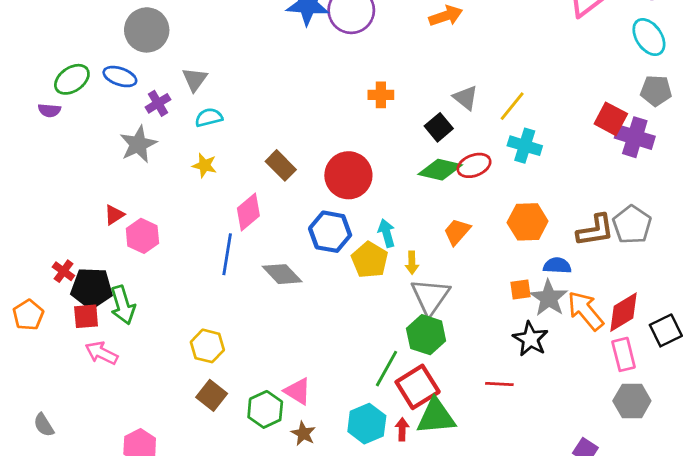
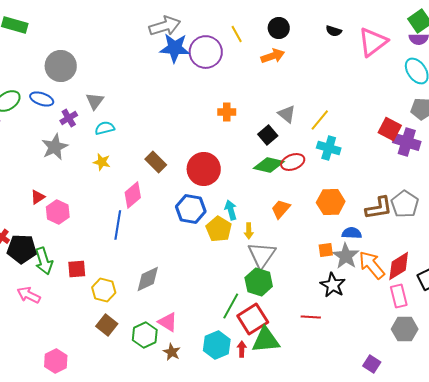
gray diamond: (282, 274) -> (148, 279), moved, turned -72
red square: (86, 316) -> (77, 269), moved

